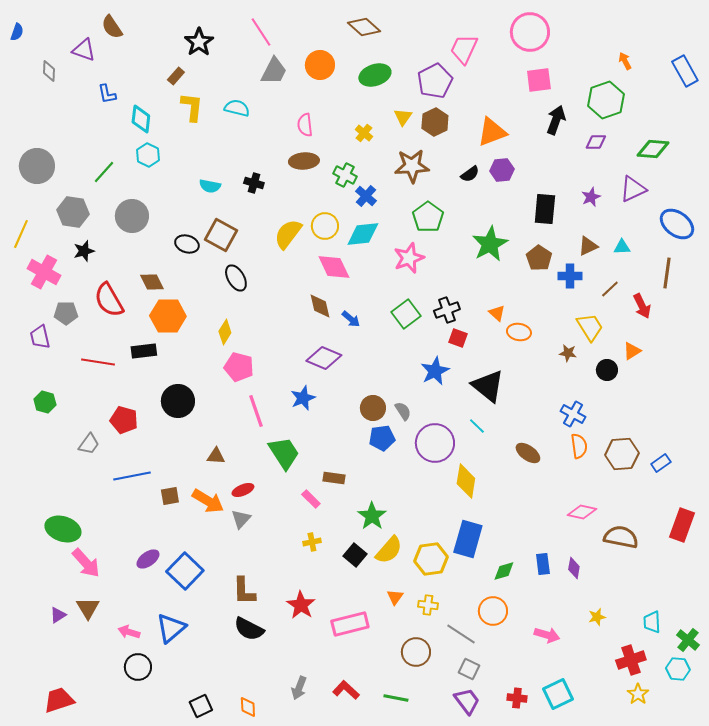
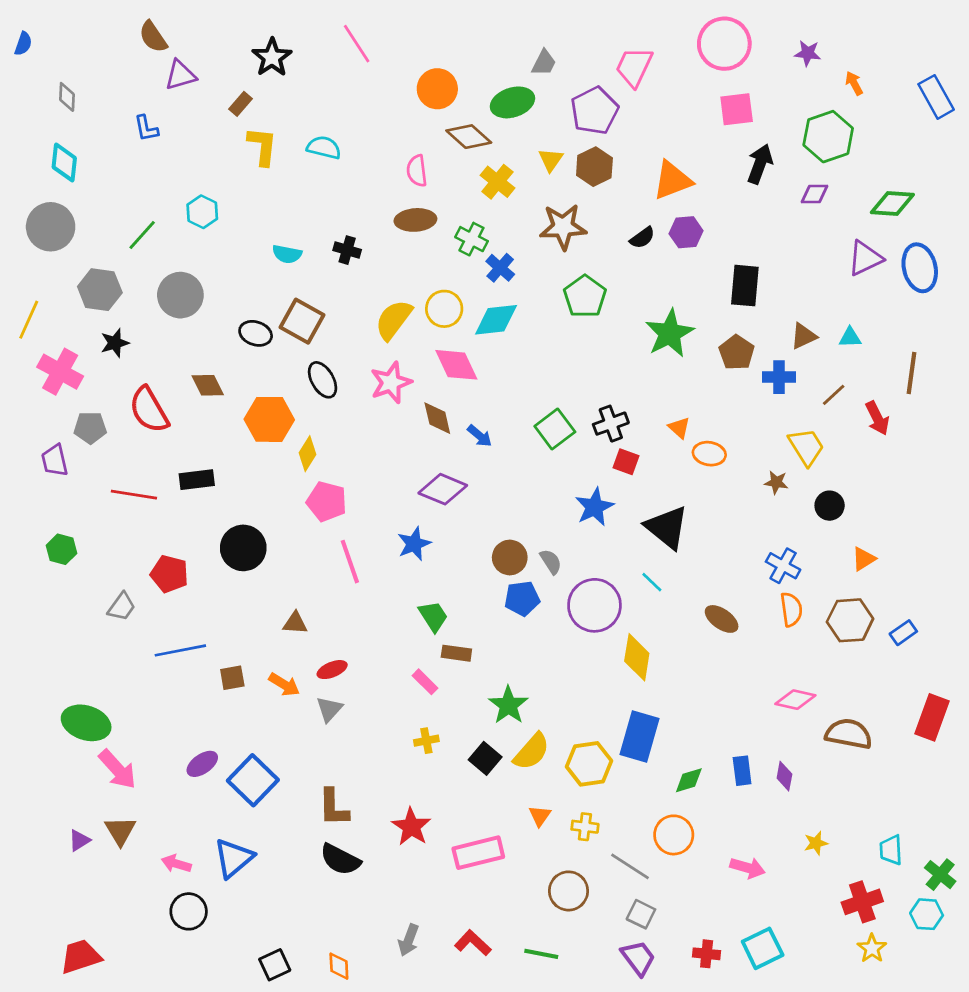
brown diamond: (364, 27) -> (469, 137), moved
purple triangle: (84, 50) -> (180, 75), moved, turned -35
gray trapezoid: (274, 71) -> (544, 63), moved, size x0.7
cyan diamond: (141, 119) -> (64, 163), moved
yellow cross: (364, 133) -> (497, 182), size x1.4
purple star: (591, 197) -> (808, 53), moved, turned 30
blue ellipse: (677, 224) -> (920, 268), moved, turned 40
pink star: (409, 258) -> (391, 383), moved
orange hexagon: (168, 316) -> (269, 419), moved
orange triangle: (632, 351) -> (864, 559), moved
green trapezoid: (284, 453) -> (433, 616), moved, size x0.7
orange arrow: (208, 501) -> (284, 685), size x0.7

